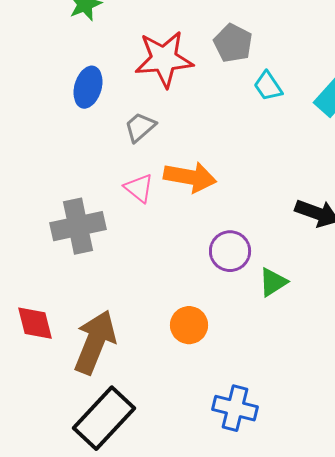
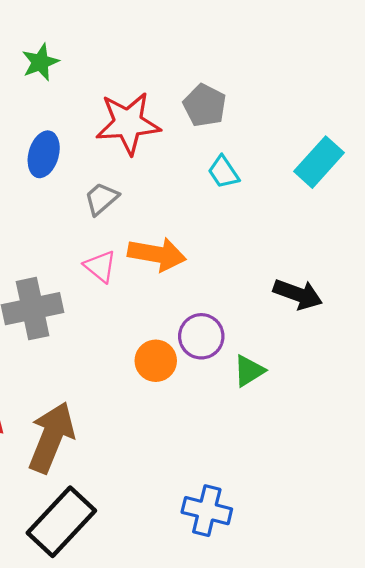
cyan trapezoid: (268, 86) -> (223, 172), moved
orange circle: (189, 325) -> (156, 361), moved

